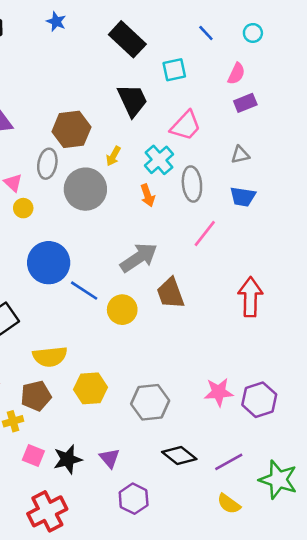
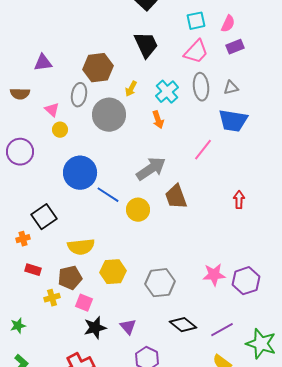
cyan square: (174, 70) -> (196, 21), moved
pink trapezoid: (186, 126) -> (196, 52), moved
gray ellipse: (192, 184) -> (201, 87), moved
blue trapezoid: (243, 197) -> (233, 121), size x1.4
red arrow: (250, 297) -> (239, 200), size x0.6
pink square: (33, 456) -> (84, 303), moved

